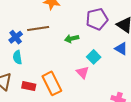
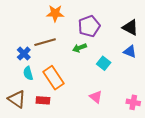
purple pentagon: (97, 19) -> (89, 26), moved
pink triangle: (83, 72) -> (96, 97), moved
orange rectangle: (52, 83) -> (53, 78), moved

